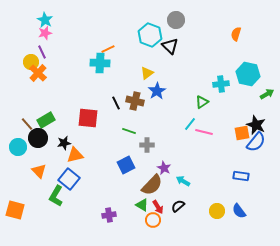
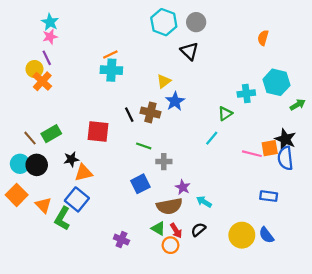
cyan hexagon: (150, 35) -> (164, 22), moved
orange line: (108, 49) -> (110, 54), moved
pink line: (204, 132) -> (252, 154), moved
black circle: (38, 138) -> (37, 165), moved
blue semicircle: (256, 142) -> (285, 158), turned 135
orange triangle: (39, 171) -> (43, 205), moved
brown semicircle: (152, 185) -> (169, 206), turned 35
orange square: (15, 210) -> (17, 195), moved, turned 30
yellow circle: (217, 211) -> (242, 235), size x1.5
purple cross: (109, 215) -> (121, 240), turned 32

